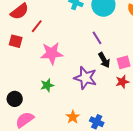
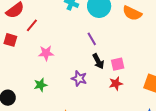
pink star: (52, 53) -> (46, 53), size x0.7
purple star: (85, 78) -> (79, 79), size x0.7

